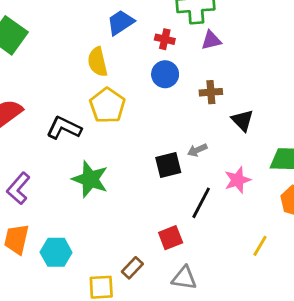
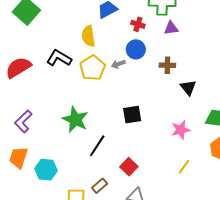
black L-shape: (64, 128) -> (59, 58), moved
gray arrow: (197, 150) -> (118, 64), moved
black line: (201, 203) -> (97, 146), moved
red square: (171, 238) -> (129, 167), turned -30
yellow line: (260, 246) -> (184, 167), moved

